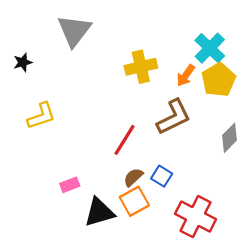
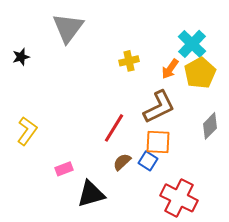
yellow cross: (141, 67) -> (129, 61), size x0.7
yellow L-shape: (41, 116) -> (27, 131), moved, turned -36
orange square: (134, 201) -> (158, 142), moved, turned 32

